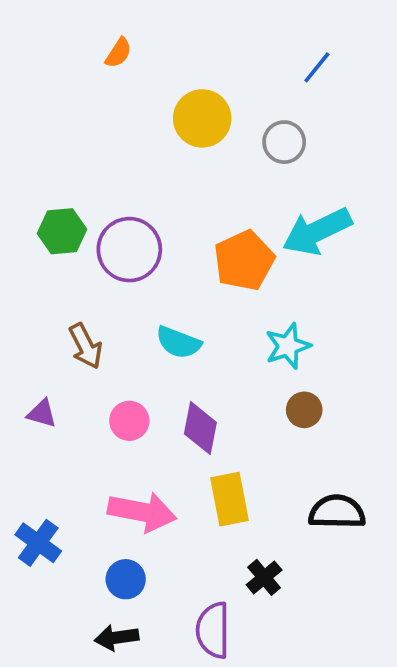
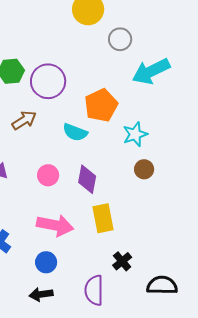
gray circle: (284, 142) -> (120, 39), moved
orange pentagon: (244, 260) -> (101, 105), moved
brown arrow: (86, 346) -> (24, 120), moved, turned -95
black semicircle: (337, 512) -> (162, 285), moved

